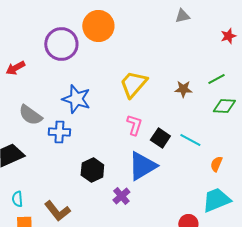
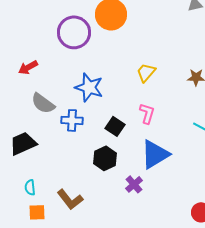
red arrow: (15, 68) -> (28, 67), moved
yellow trapezoid: (133, 84) -> (146, 72), size x0.7
black square: (160, 138) -> (115, 126), moved

